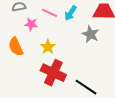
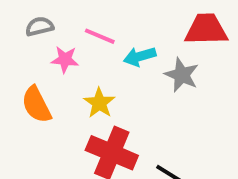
cyan arrow: (71, 13) -> (140, 56), moved, turned 42

